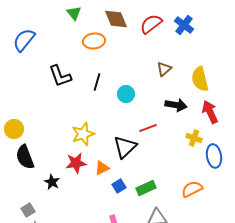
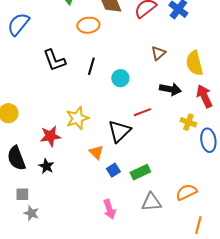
black semicircle: (25, 157) -> (16, 158), moved
red star: (76, 163) -> (50, 136), moved
orange triangle: (102, 168) -> (96, 152), turned -49
orange semicircle: (192, 189) -> (186, 192), moved
gray square: (28, 210) -> (22, 194), turned 32

